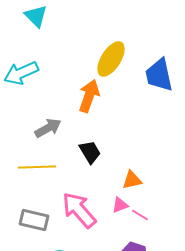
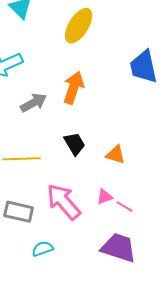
yellow ellipse: (111, 59) -> (79, 26), moved
gray arrow: (48, 128) -> (34, 103), moved
orange triangle: (132, 180) -> (116, 155), moved, turned 30

